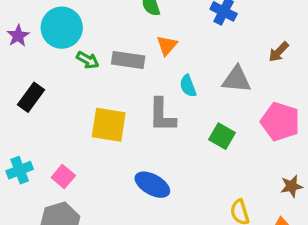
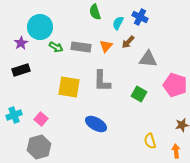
purple star: (18, 36) -> (21, 43), moved
orange triangle: (167, 45) -> (106, 46), moved
brown arrow: (279, 52) -> (128, 42), moved
cyan semicircle: (188, 86) -> (118, 23), moved, turned 48
black rectangle: (31, 97) -> (21, 70), turned 36

